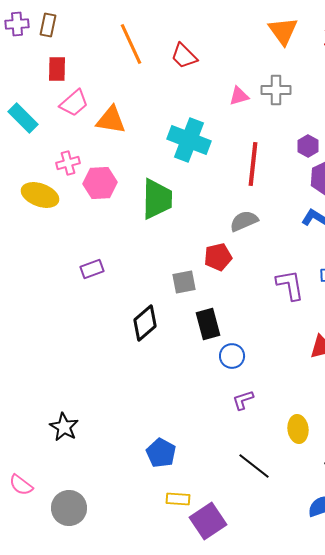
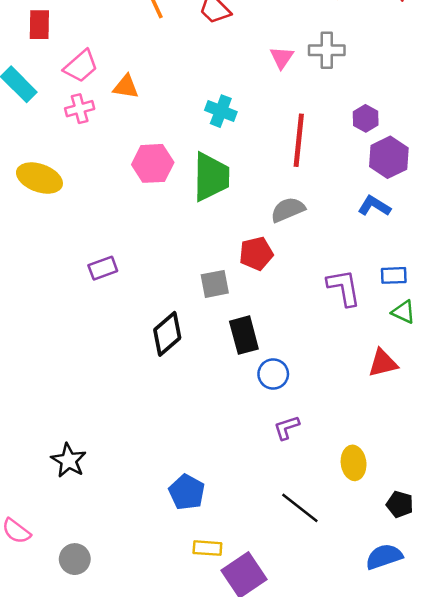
red rectangle: (57, 69) -> (39, 25), moved
pink triangle: (239, 96) -> (282, 57), turned -40
orange triangle: (111, 120) -> (126, 87), size x0.7
cyan cross: (189, 140) -> (221, 111), size x0.6
pink cross: (68, 163) -> (80, 109), moved
pink hexagon: (100, 183) -> (153, 163), moved
green trapezoid: (157, 199) -> (211, 177), moved
gray circle: (69, 508) -> (75, 559), size x0.7

